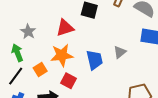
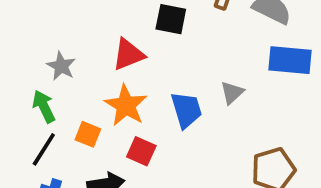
orange star: (62, 55) -> (126, 105), turned -30
orange square: (40, 70) -> (88, 134), turned -32

